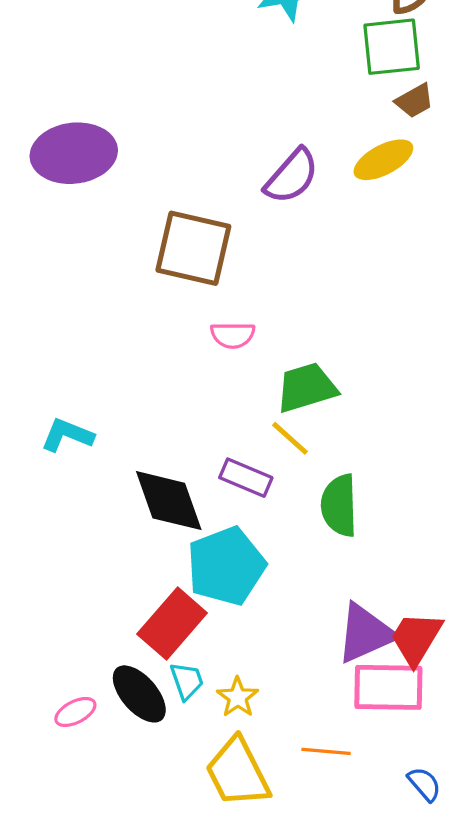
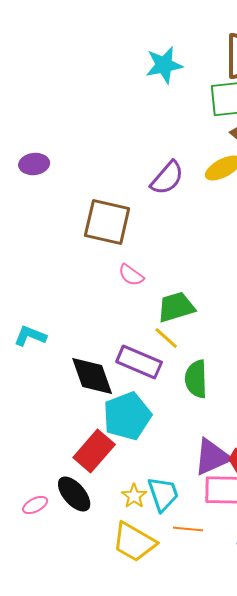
purple ellipse: (74, 153) -> (34, 164), size x0.6
pink semicircle: (233, 335) -> (131, 275), turned 36
purple rectangle: (246, 478) -> (139, 362), size x1.4
cyan trapezoid: (187, 681) -> (163, 494), moved, size x1.5
yellow trapezoid: (238, 773) -> (134, 542), turned -33

